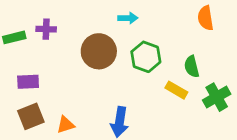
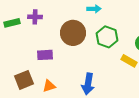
purple rectangle: (28, 82) -> (45, 55), moved

